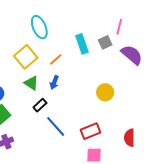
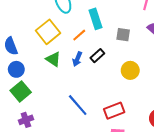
gray square: (105, 42) -> (123, 35), moved, turned 32
cyan rectangle: (82, 44) -> (96, 19), moved
black rectangle: (40, 105) -> (97, 56), moved

